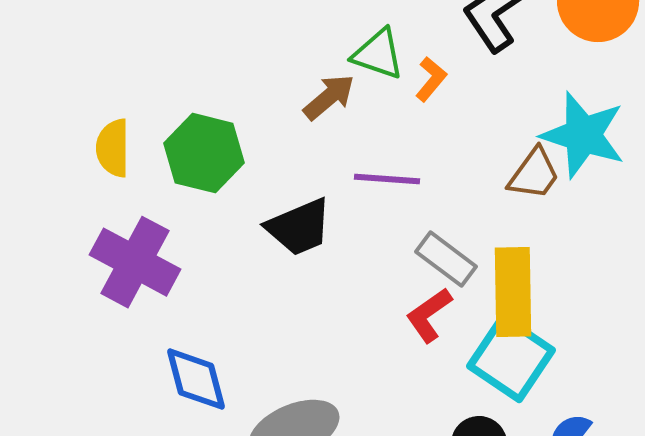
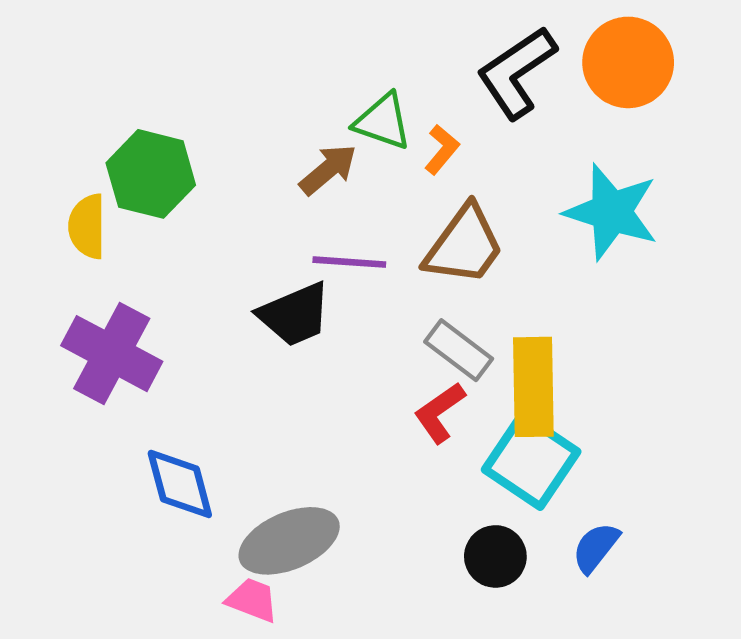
green hexagon: (204, 153) -> (151, 174), moved
brown trapezoid: (534, 174) -> (464, 245), moved, size x1.4
purple line: (387, 179) -> (349, 262), moved

